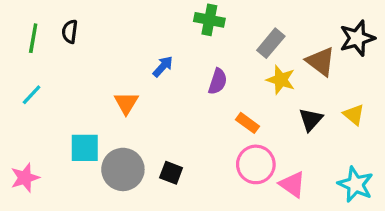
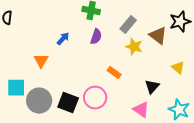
purple semicircle: (218, 81) -> (96, 37), moved
black triangle: (311, 120) -> (152, 87), moved
pink circle: (256, 164) -> (95, 98), moved
black square: (171, 173) -> (68, 103), size x1.5

